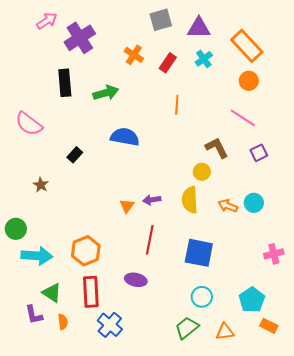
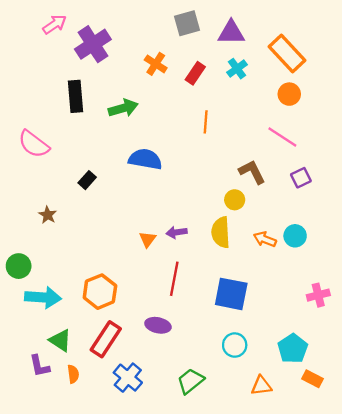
red rectangle: (91, 292) -> (106, 339), turned 36
green trapezoid: (187, 328) -> (191, 381), moved

